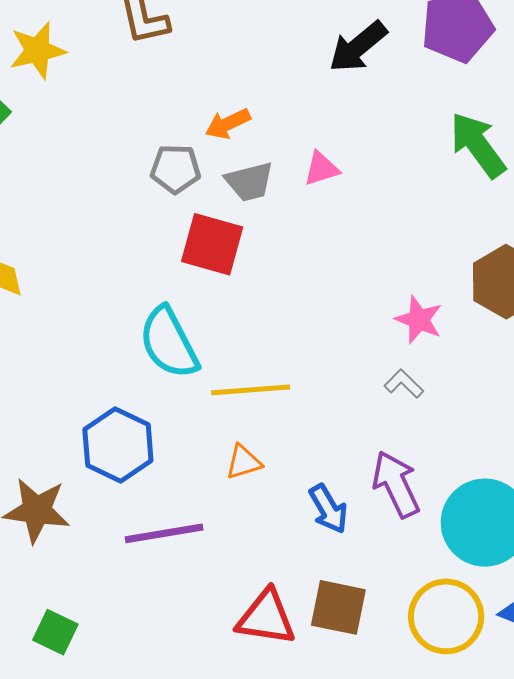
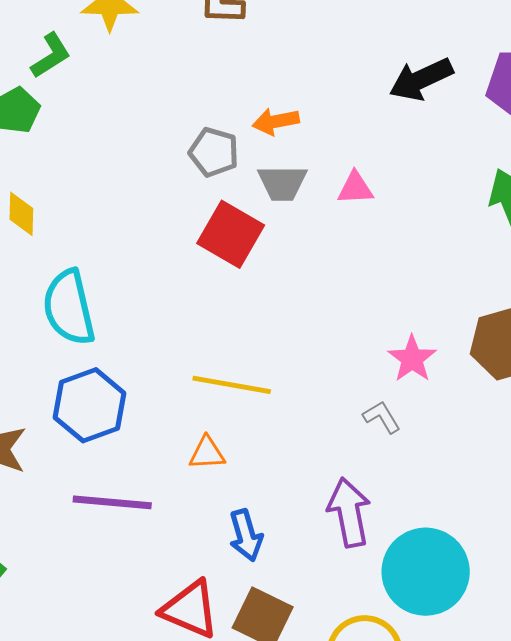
cyan semicircle: (169, 343) -> (69, 307), moved
blue arrow: (328, 509) -> (246, 535), moved

